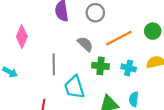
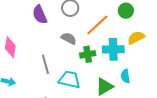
cyan cross: (129, 68) -> (113, 49), size x1.5
cyan trapezoid: (74, 87) -> (69, 80), turned 135

